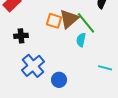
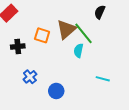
orange square: (54, 21) -> (42, 35), moved
blue cross: (33, 66) -> (30, 77), size x0.6

